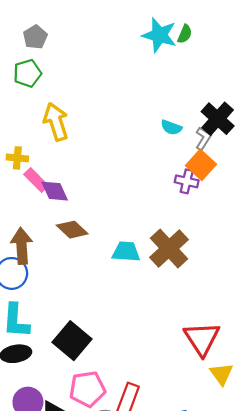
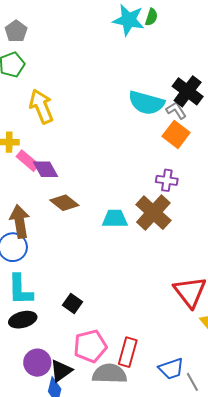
cyan semicircle: (171, 127) -> (146, 103), size x1.8
gray L-shape: (203, 138) -> (176, 110), turned -60
purple cross: (187, 181) -> (167, 180), moved
black square: (72, 341) -> (73, 303), size x0.6

